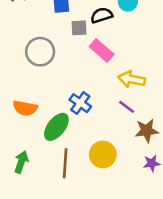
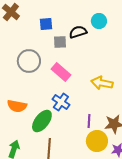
pink rectangle: (102, 50) -> (61, 72), moved
purple line: (127, 107) -> (89, 121), moved, turned 56
yellow circle: (103, 154) -> (97, 141), moved

